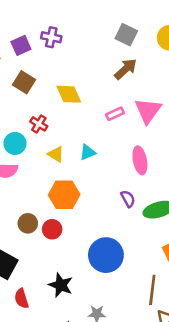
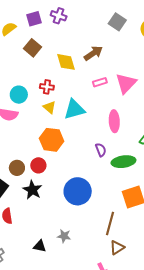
brown arrow: (126, 69) -> (93, 53), moved
red cross: (39, 124) -> (47, 87), moved, turned -32
cyan triangle: (88, 152) -> (74, 109), size x1.6
brown circle: (28, 223) -> (17, 168), moved
black star: (61, 285) -> (32, 190), moved

